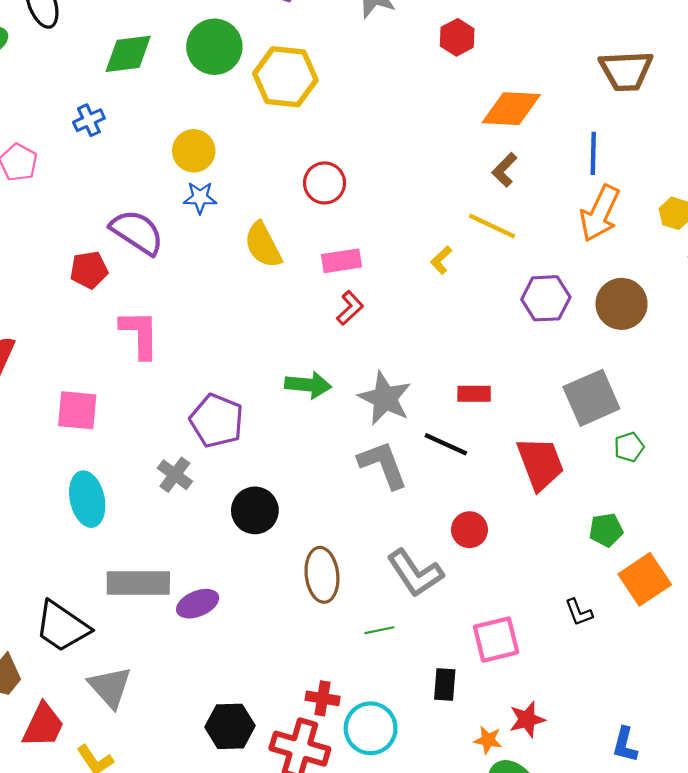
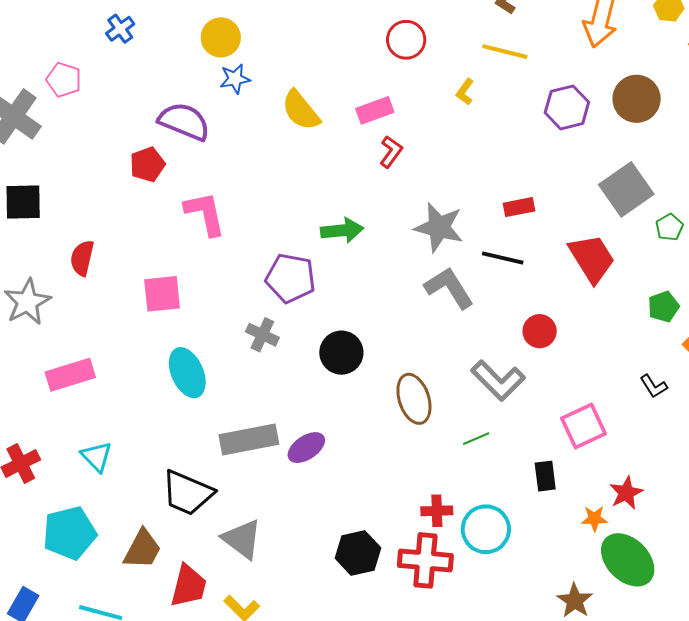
red circle: (325, 183) -> (406, 40), moved
green arrow: (308, 385) -> (342, 230), moved

